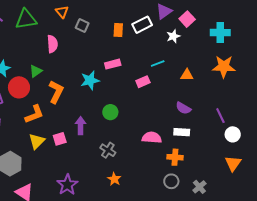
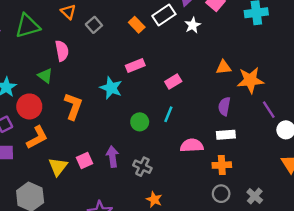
gray square: (82, 26) -> (94, 25), turned 32
orange rectangle: (118, 30) -> (137, 25), turned -40
white star: (173, 36) -> (193, 25), moved
cyan line: (158, 63) -> (168, 114), moved, turned -40
orange star: (224, 67) -> (250, 80), moved
green triangle: (36, 71) -> (45, 76), moved, turned -40
cyan star: (90, 80) -> (111, 88), turned -30
purple semicircle: (183, 108) -> (224, 106), turned 77
orange L-shape: (34, 114) -> (37, 137), moved
purple arrow: (81, 126) -> (112, 157), moved

